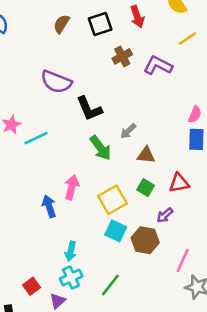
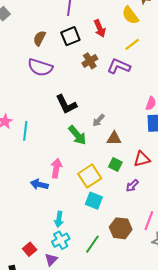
yellow line: (187, 39) -> (132, 44), moved
purple semicircle: (56, 82) -> (40, 67), moved
cyan line: (36, 138) -> (25, 131), turned -54
blue arrow: (49, 206) -> (39, 184), turned -54
brown hexagon: (145, 240) -> (121, 228), moved

